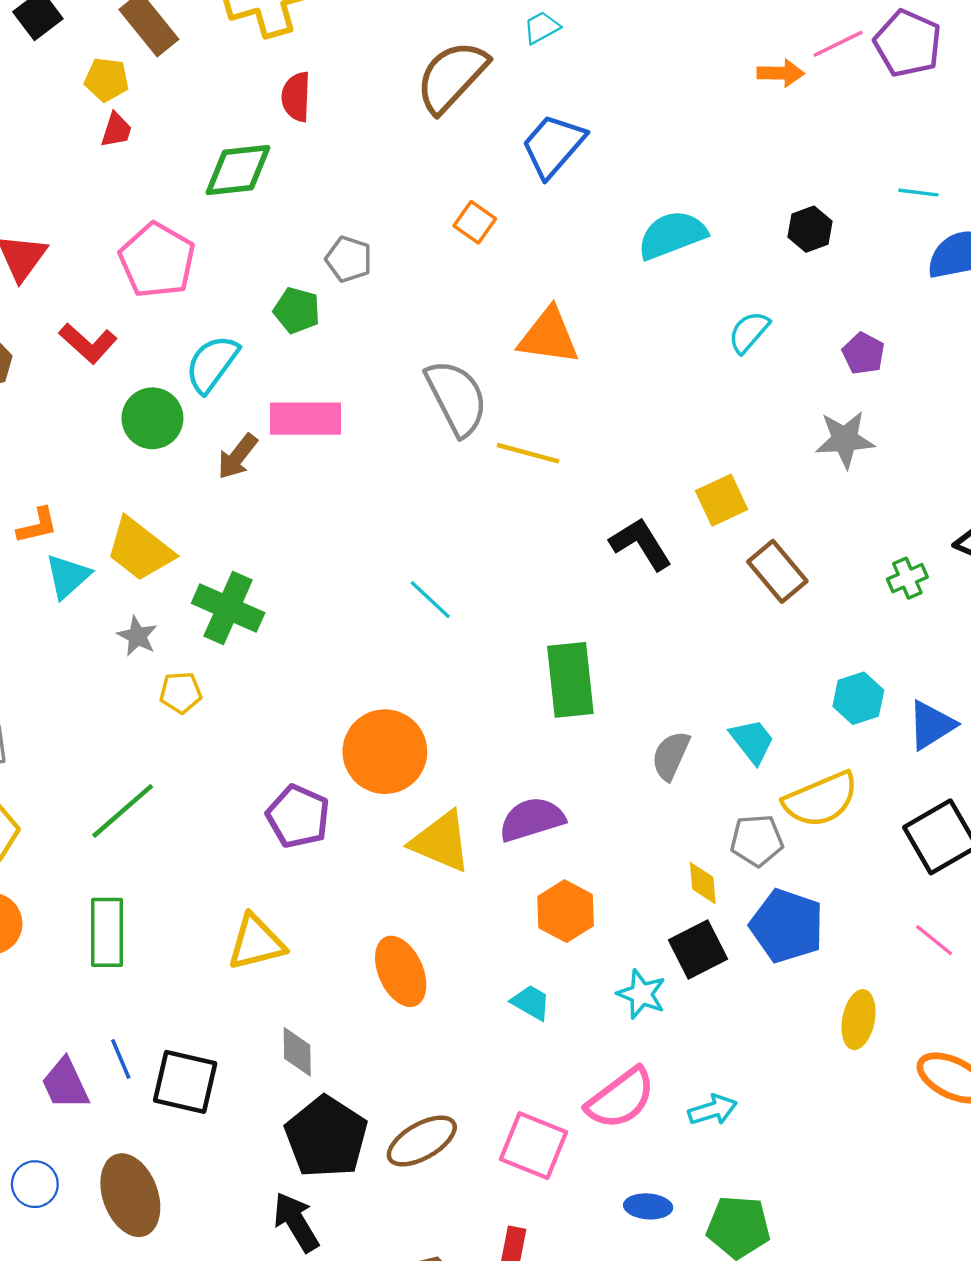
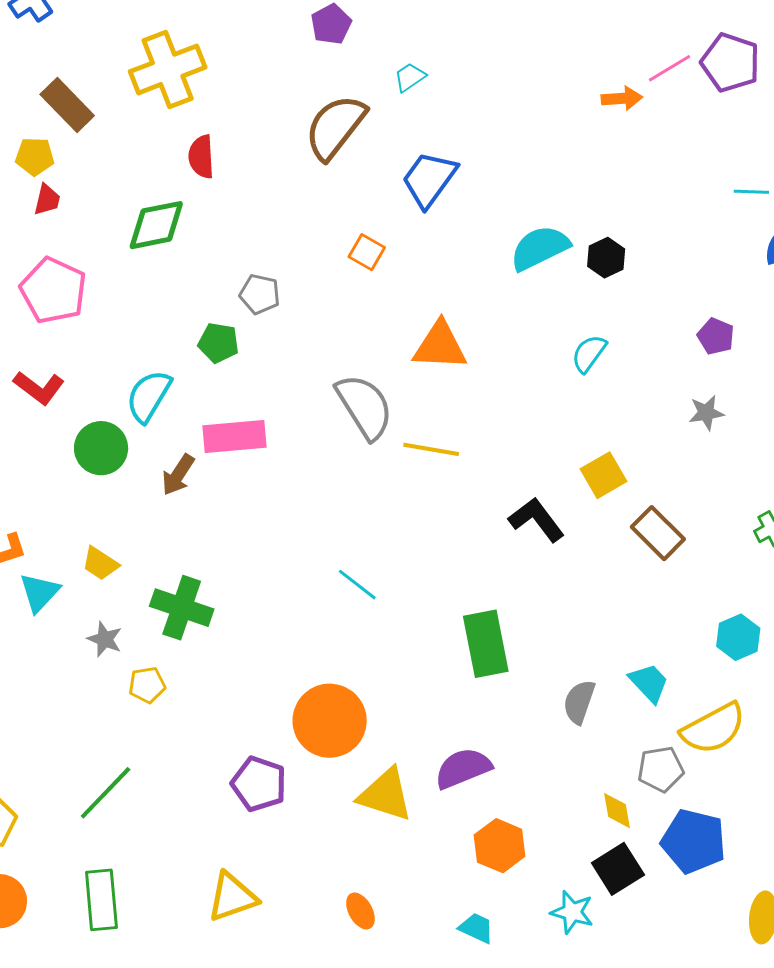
black hexagon: (810, 229) -> (606, 258), moved
pink pentagon: (157, 260) -> (53, 291), moved
cyan semicircle: (749, 332) -> (589, 353), moved
gray star: (845, 439) -> (706, 413), size x0.7
yellow trapezoid: (140, 549) -> (100, 564), size x0.6
orange ellipse: (401, 971) -> (360, 911), size x0.6

